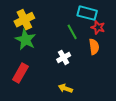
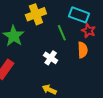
yellow cross: (24, 20) -> (36, 14), moved
white cross: (64, 57) -> (51, 58), turned -32

